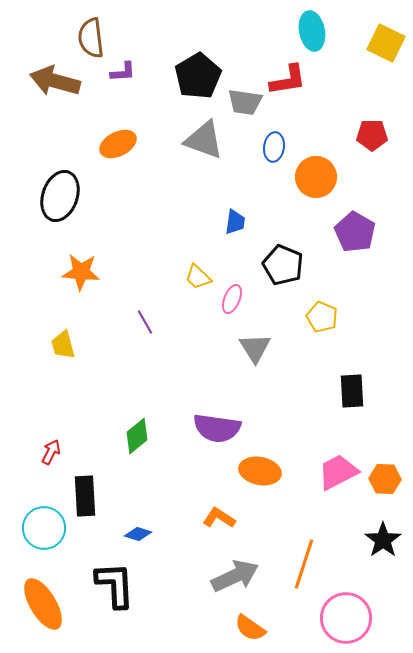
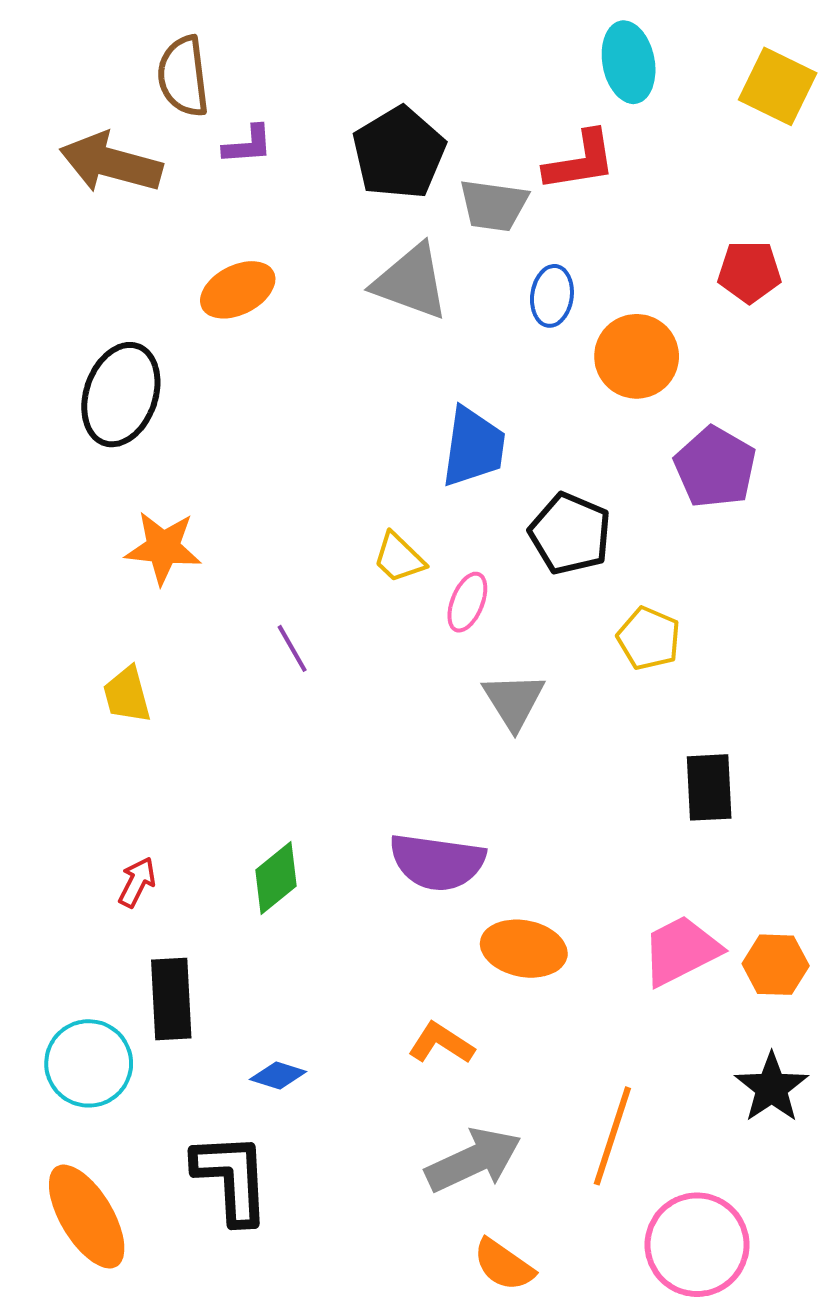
blue trapezoid: (235, 222) -> (473, 447), size x1.6
red arrow: (51, 452) -> (137, 882), moved

